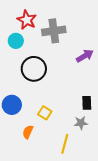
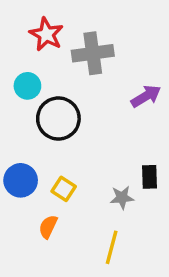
cyan circle: (16, 41) -> (27, 86), moved
yellow square: (45, 113) -> (64, 189), moved
gray star: (81, 123) -> (122, 198), moved

